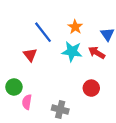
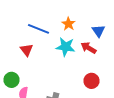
blue line: (43, 32) -> (38, 29), turned -30
red circle: (91, 88) -> (92, 81), moved

